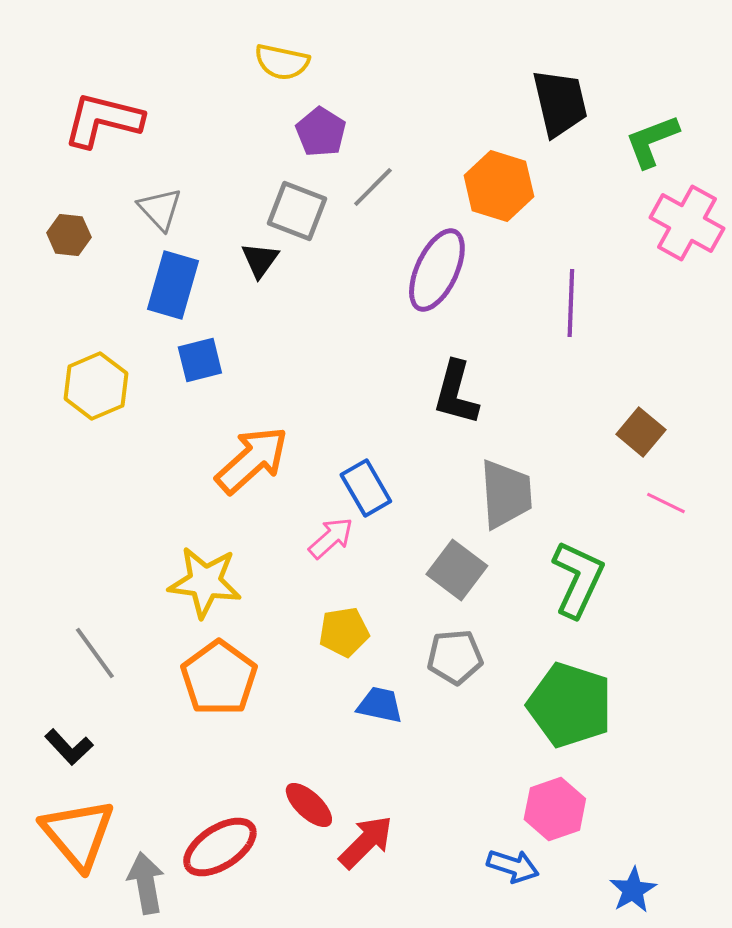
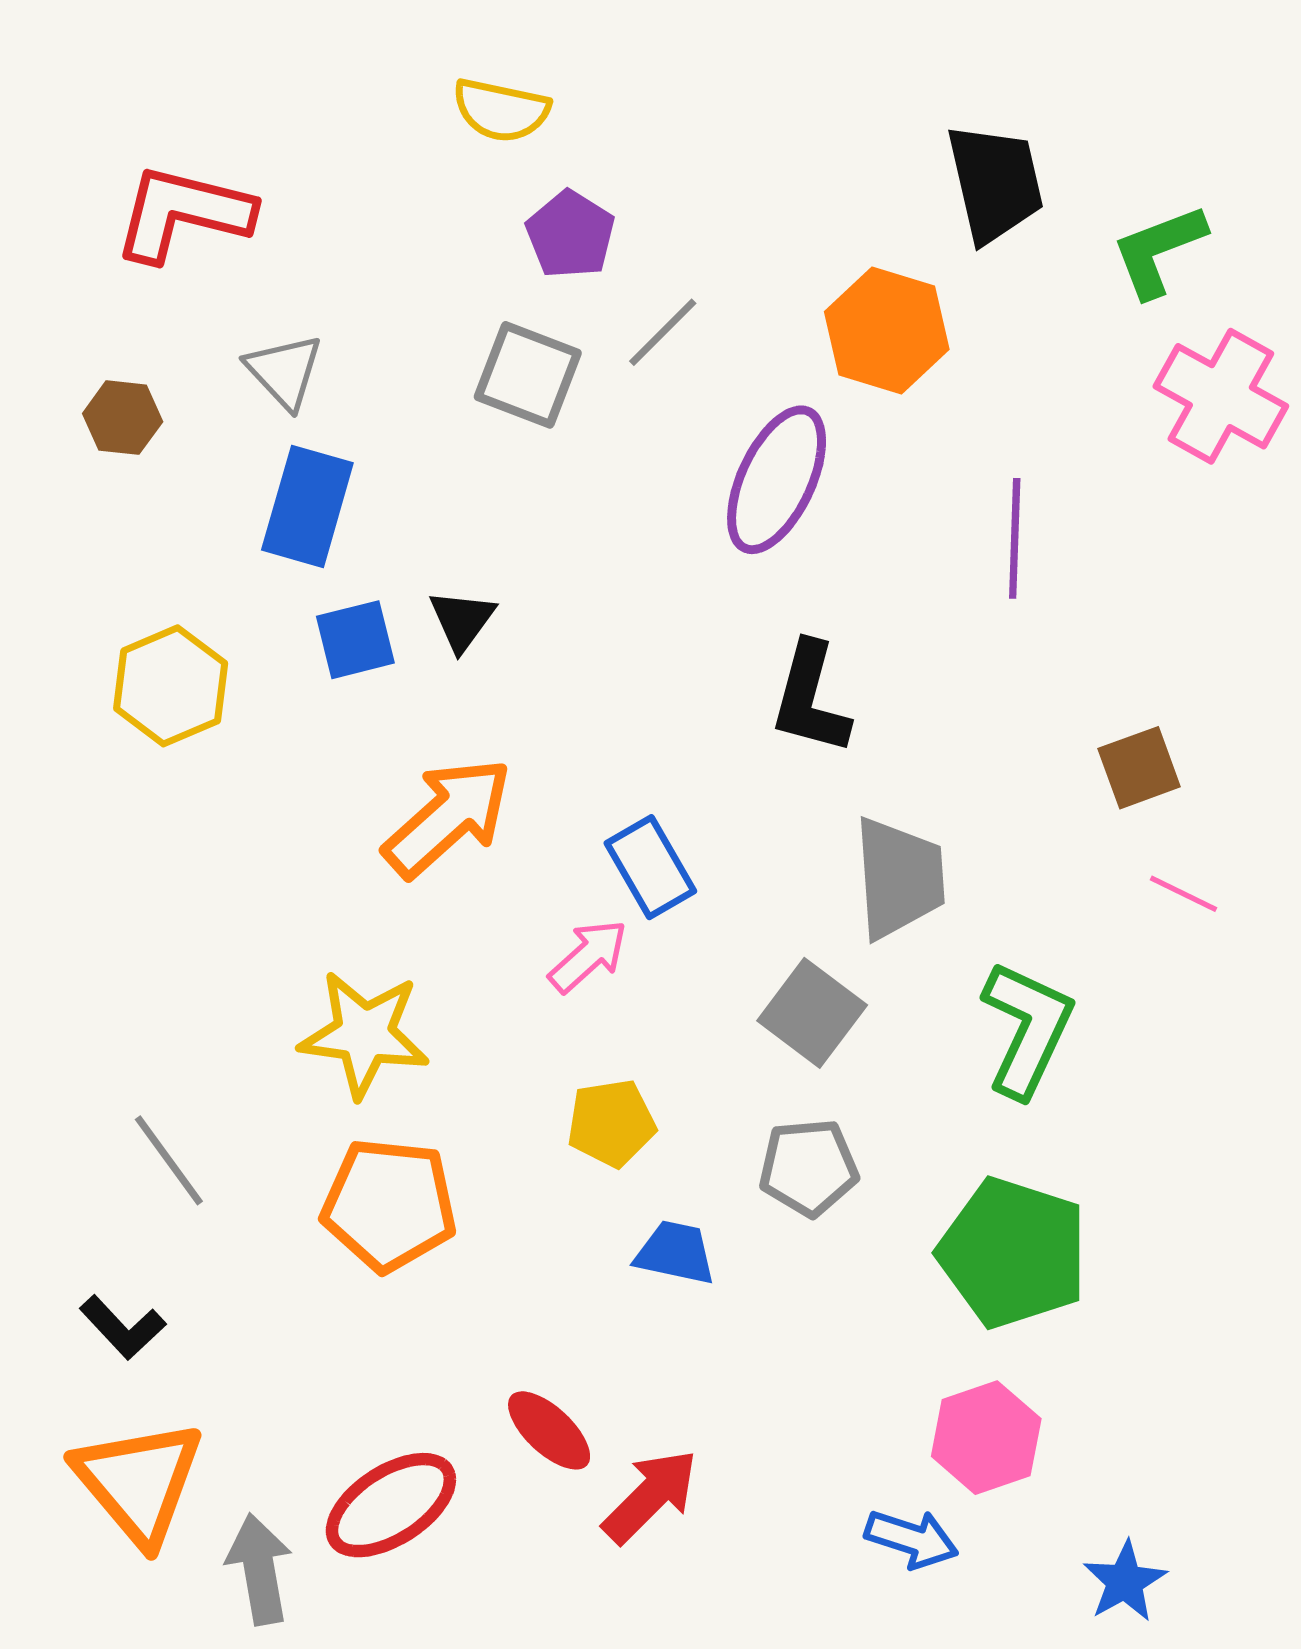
black triangle: (260, 260) -> (462, 620), moved
brown square: (641, 432) -> (1139, 768), turned 30
orange pentagon: (219, 678) -> (389, 1205), turned -30

